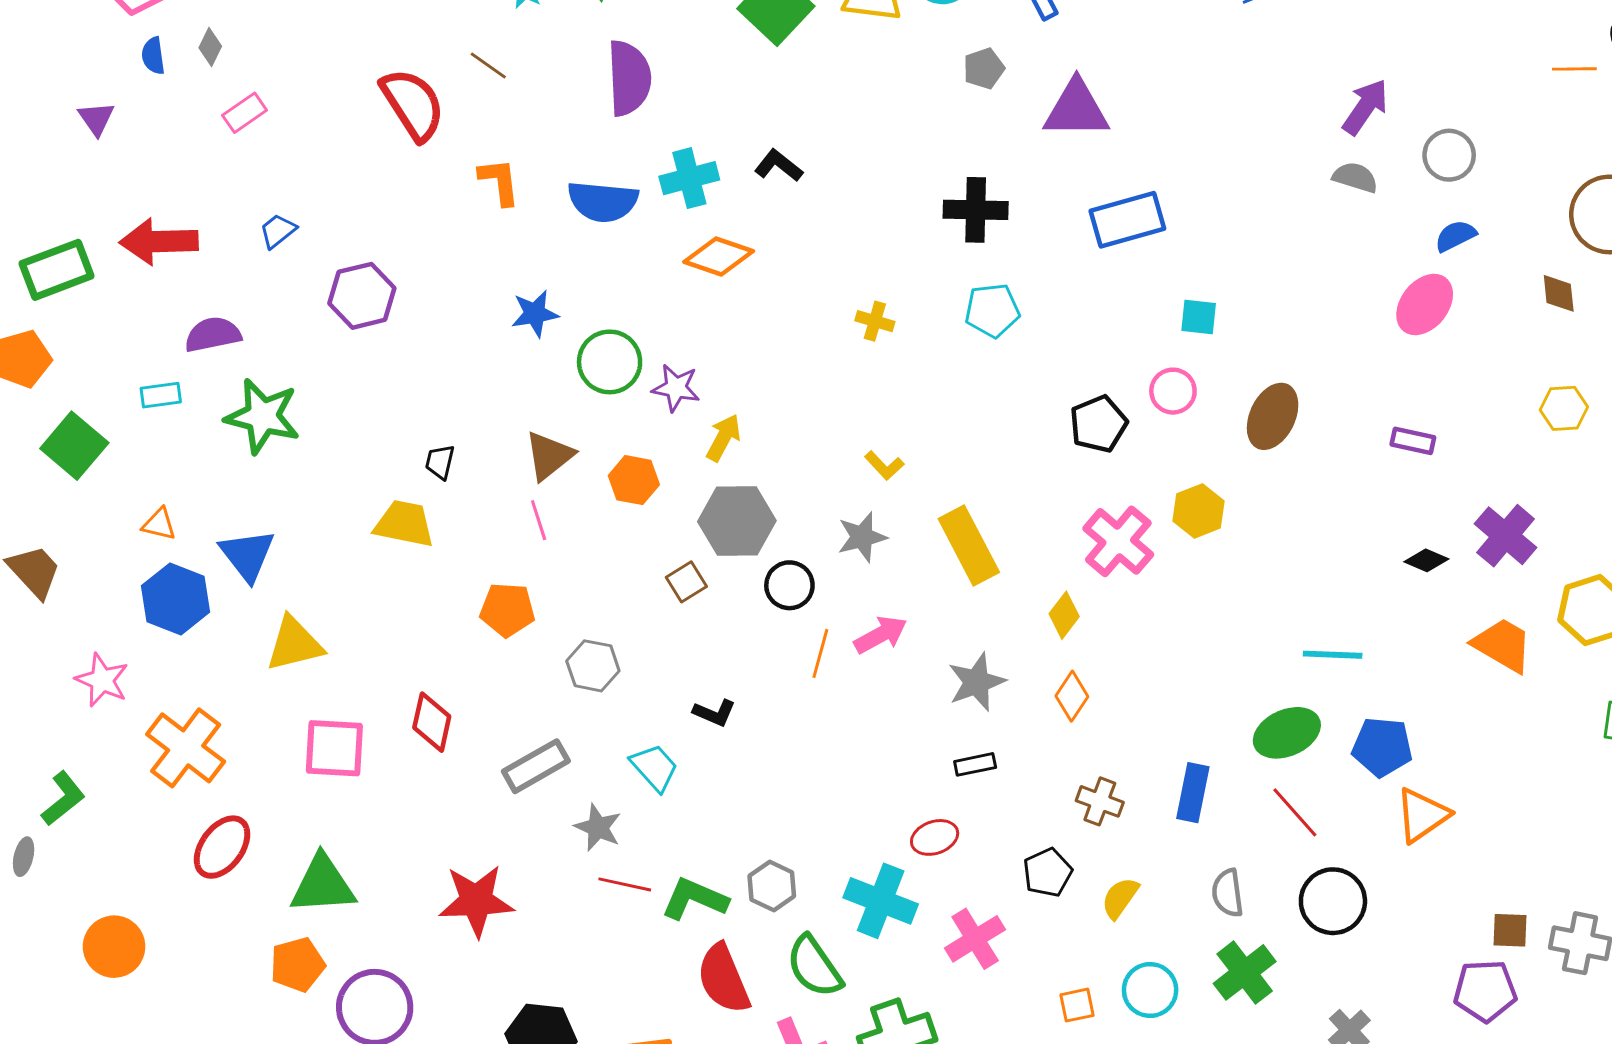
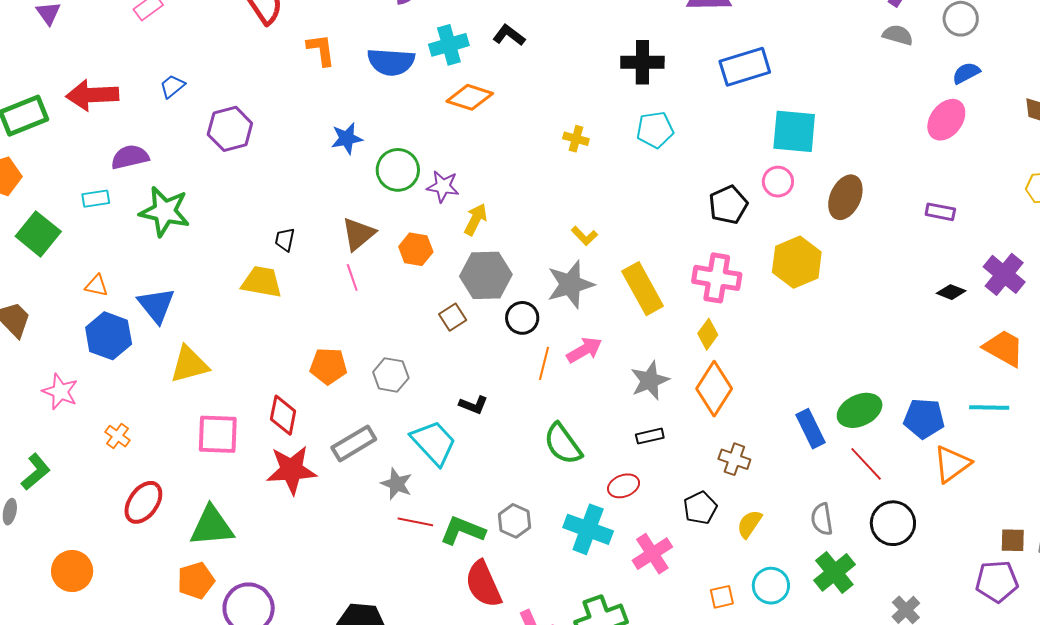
cyan square: (1199, 317) -> (794, 131), size x1.8
yellow hexagon: (1198, 511) -> (797, 262), size x1.4
gray star: (862, 537) -> (570, 284), size x1.4
pink cross: (1118, 541) -> (717, 278), moved, turned -30
orange pentagon: (507, 610) -> (328, 366), moved
cyan line: (1333, 655) -> (989, 408), moved
orange diamond: (1072, 696) -> (714, 389), size x1.6
orange cross: (186, 748) -> (118, 436), size x0.5
cyan trapezoid: (654, 768) -> (434, 443), size x1.4
blue rectangle: (1193, 793) -> (810, 429), moved, turned -36
red star: (476, 901) -> (291, 470), moved
green semicircle: (814, 967) -> (563, 444), moved

